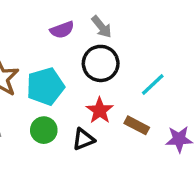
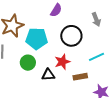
gray arrow: (102, 27) -> (96, 19), moved
purple semicircle: (62, 30) -> (56, 10), turned -56
brown rectangle: (137, 125) -> (80, 77), turned -56

